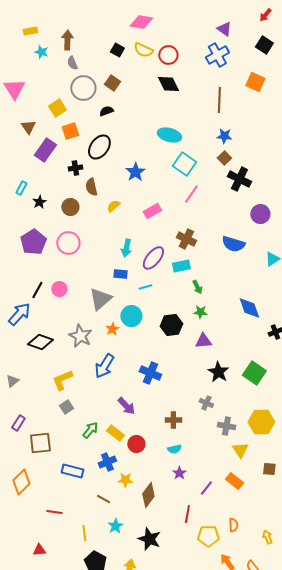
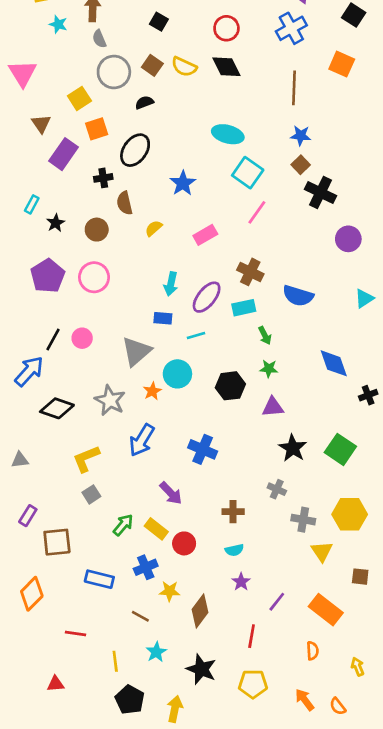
yellow semicircle: (143, 50) -> (184, 67), moved
blue semicircle: (233, 244) -> (298, 296), moved
gray triangle: (12, 381) -> (20, 460), turned 32
orange rectangle: (234, 481) -> (326, 610), moved, size x1.4
yellow pentagon: (208, 536) -> (253, 684), moved

